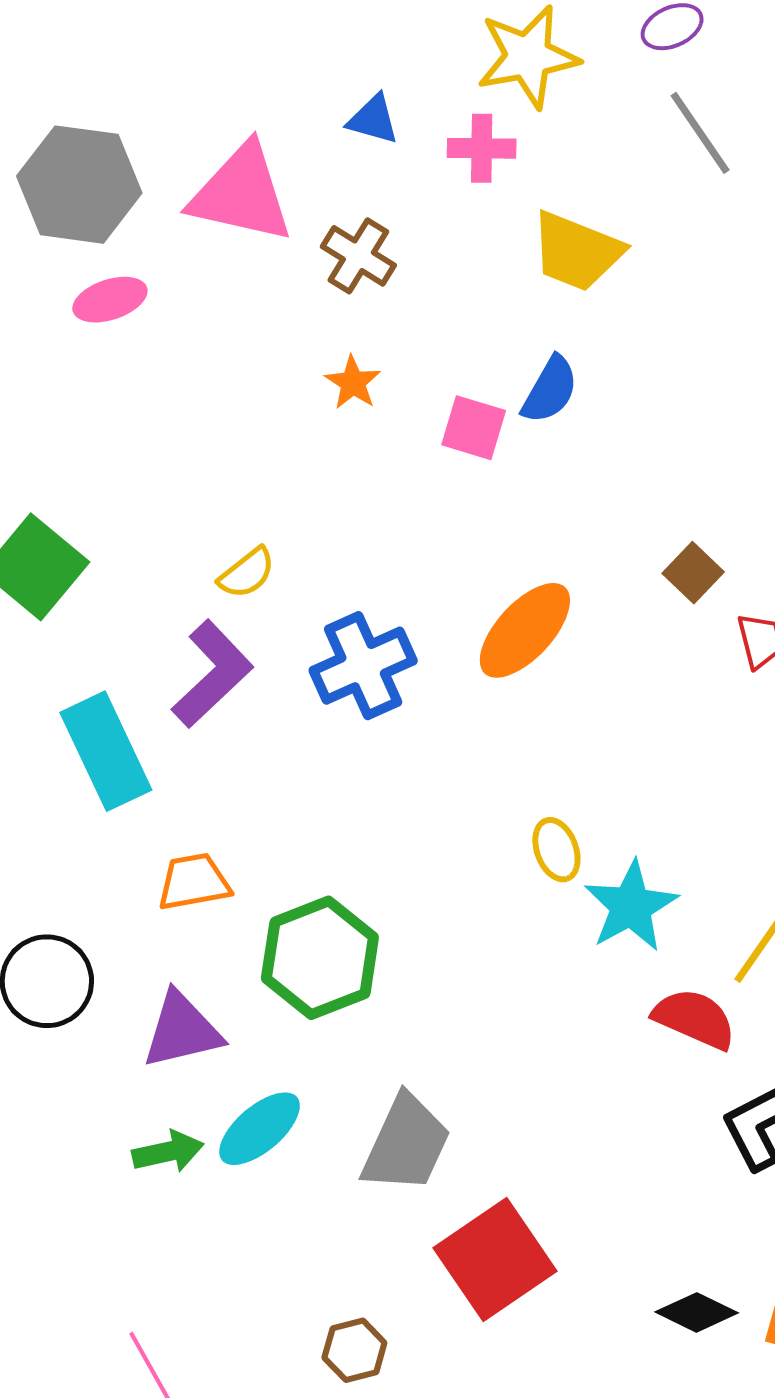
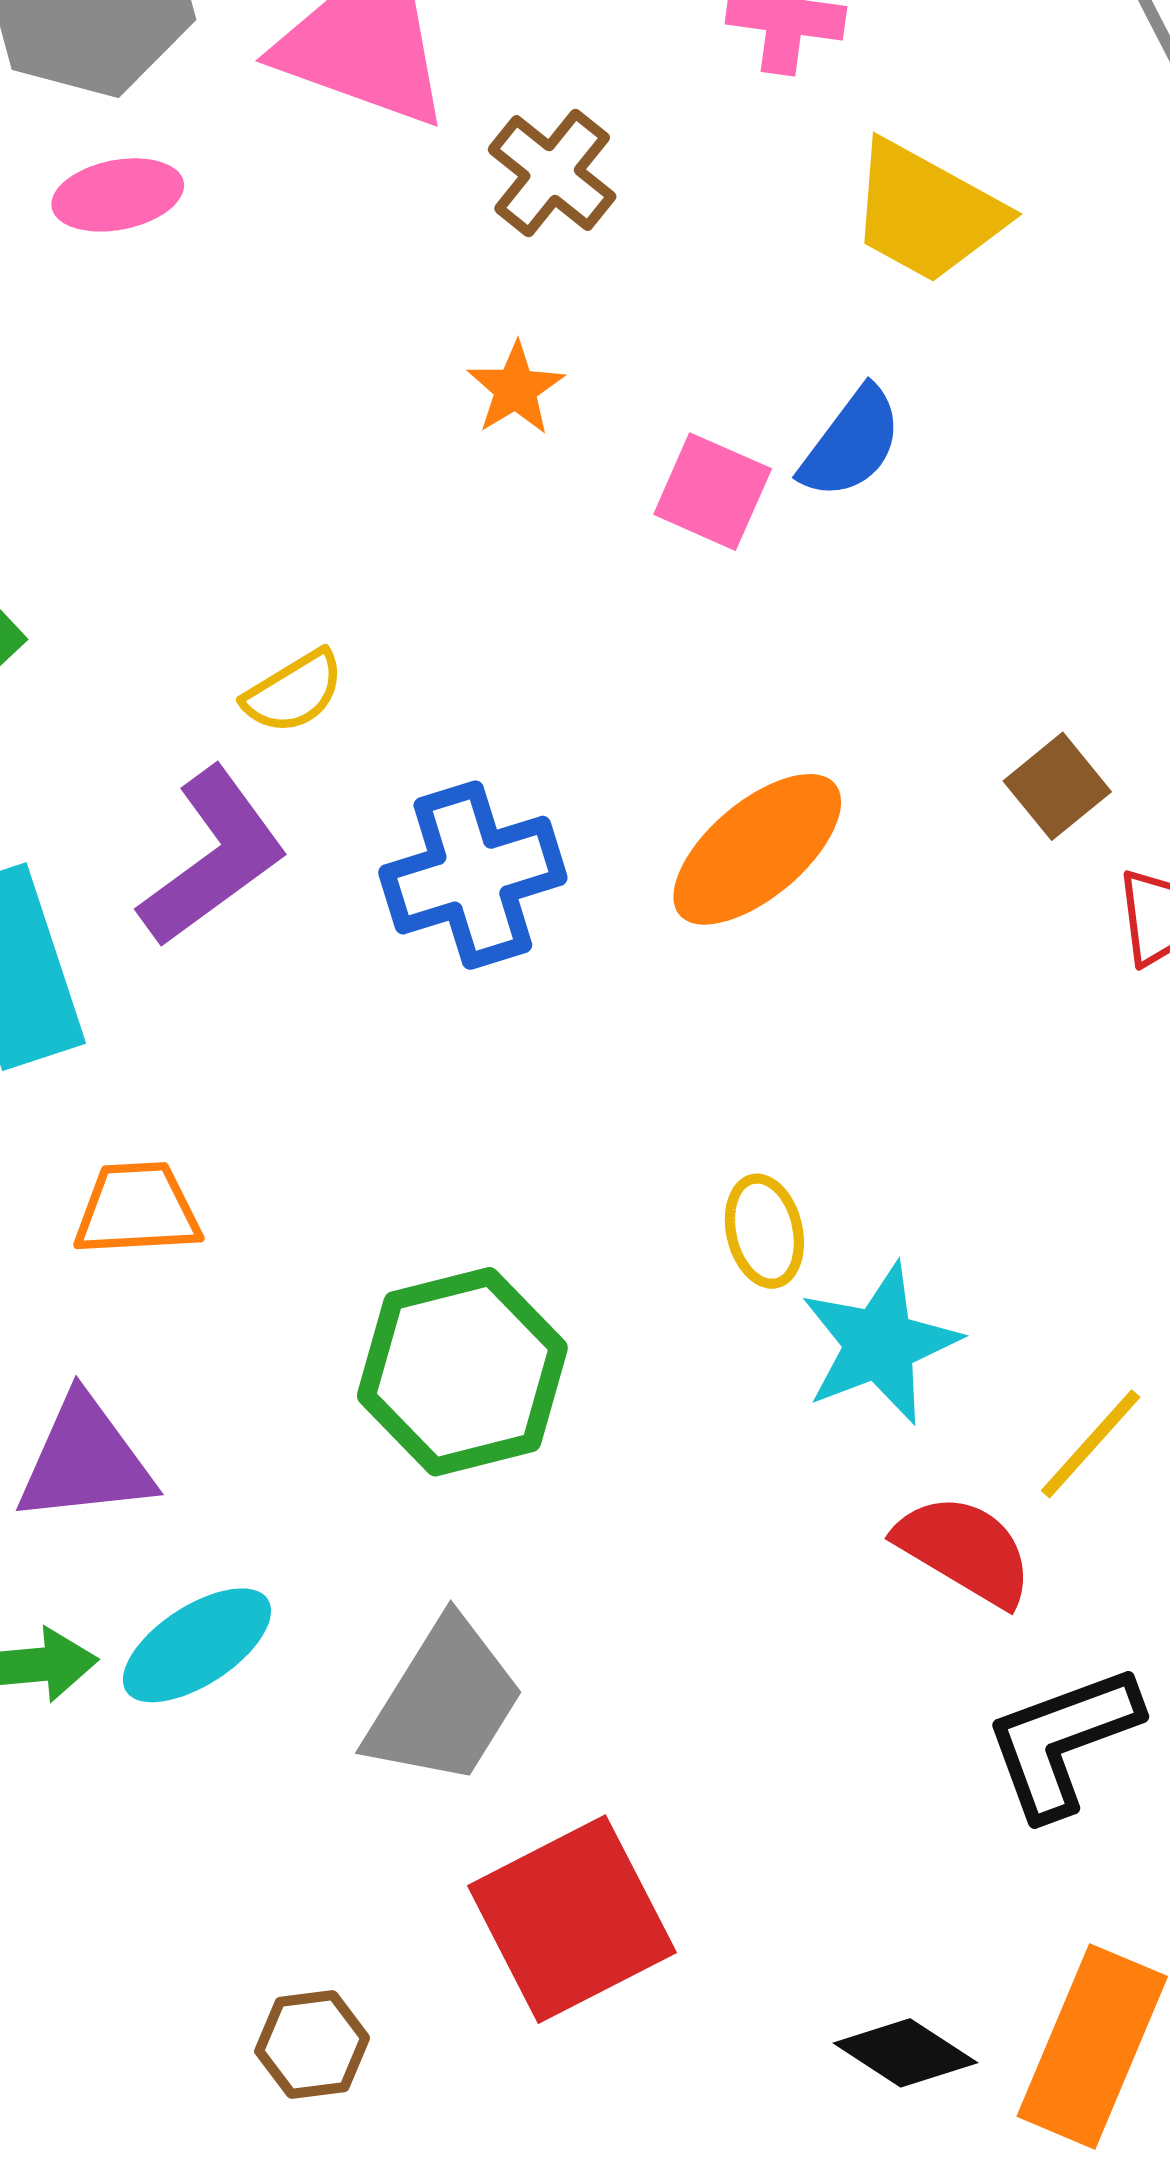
green hexagon: (320, 958) -> (462, 1372), moved

